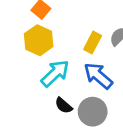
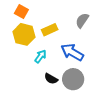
yellow rectangle: (93, 43) -> (50, 30), moved, turned 49
cyan arrow: (55, 73) -> (40, 56), size x0.6

